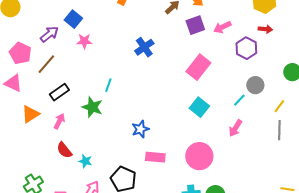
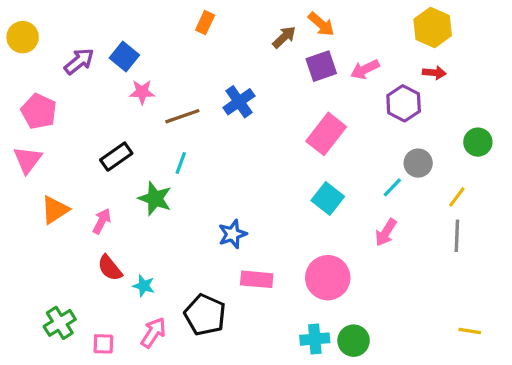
purple arrow: (49, 34) -> (79, 61), moved
brown line: (46, 64) -> (182, 116), moved, turned 30
pink triangle: (13, 83) -> (27, 160), turned 42
black rectangle: (59, 92) -> (116, 157), moved

